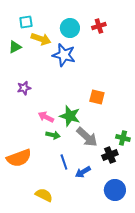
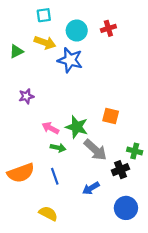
cyan square: (26, 22) -> (44, 15), moved
orange square: (97, 97) -> (111, 116), moved
blue line: (64, 162) -> (55, 176), moved

